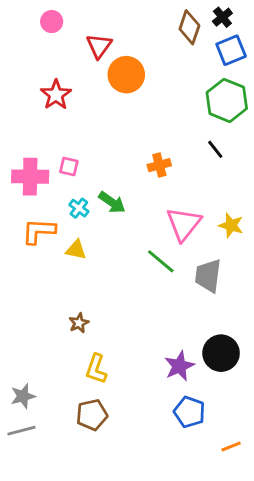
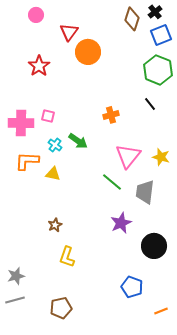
purple star: (179, 366) -> (121, 223), moved
brown pentagon: (92, 415) -> (61, 308), moved

